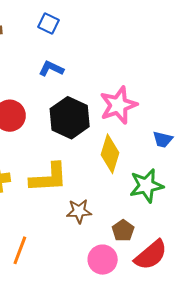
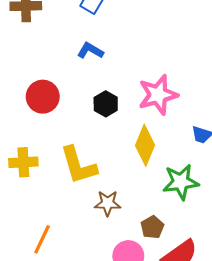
black hexagon: (70, 118) -> (106, 104), size x0.6
yellow L-shape: (49, 178) -> (78, 165), turned 72

